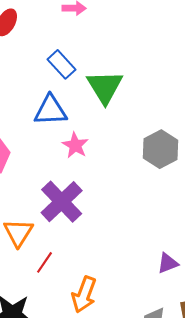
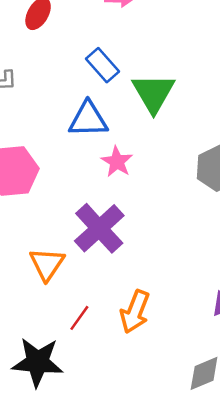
red line: (44, 262) -> (79, 318), moved
orange arrow: (84, 294) -> (135, 312), moved

